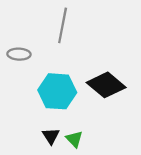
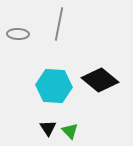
gray ellipse: (19, 54) -> (18, 34), moved

